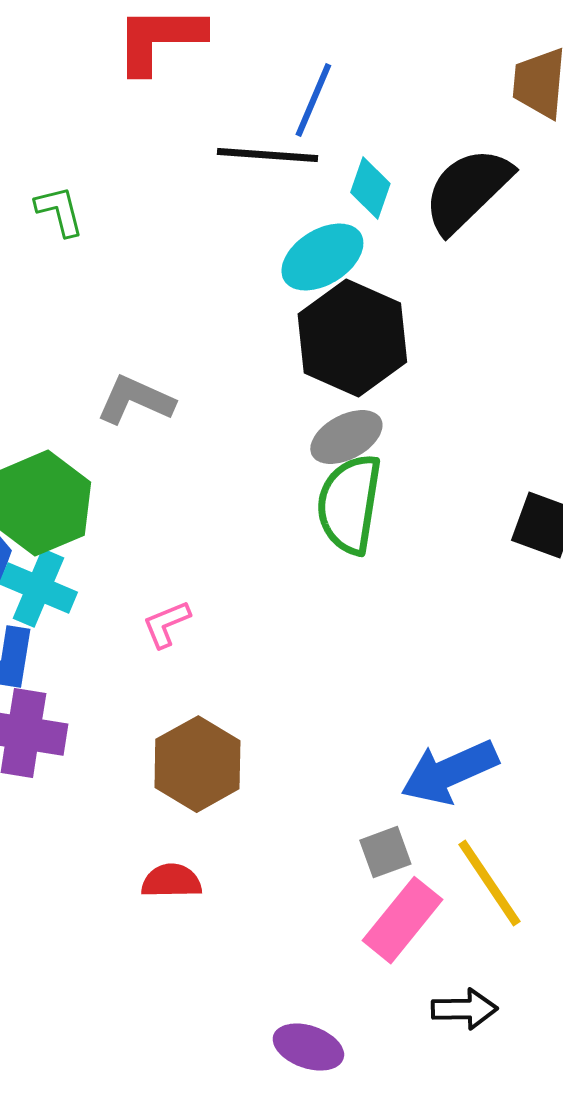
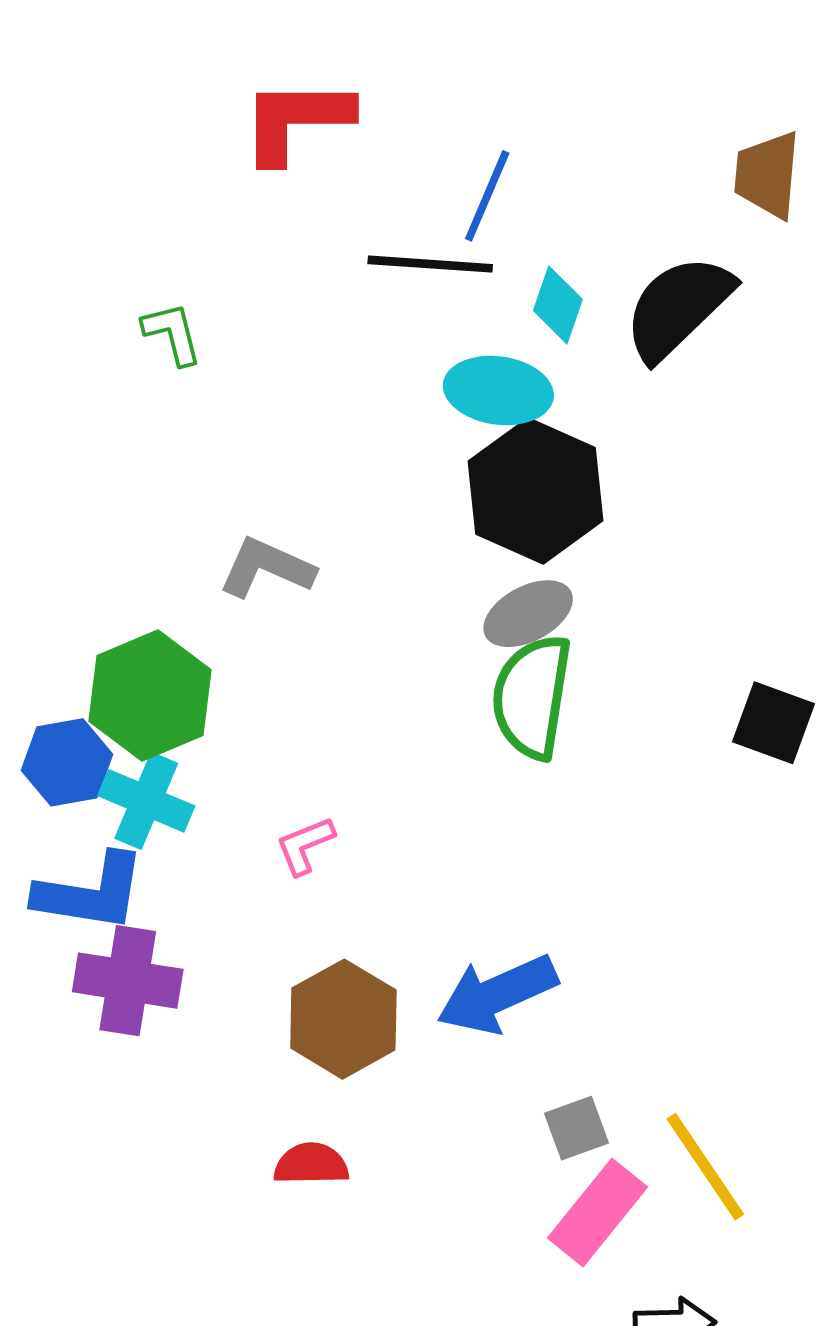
cyan ellipse: (322, 257) -> (498, 391), turned 40
blue arrow: (449, 772) -> (497, 994), moved

